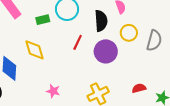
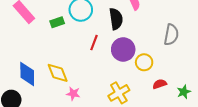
yellow circle: (129, 33) -> (144, 62), moved
yellow diamond: (34, 50) -> (58, 73), moved

